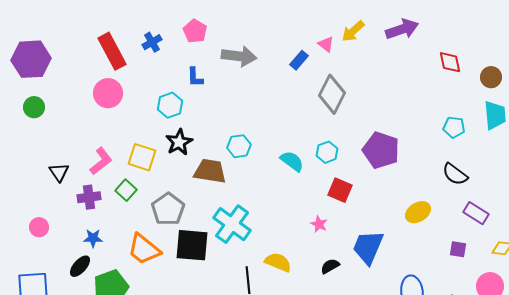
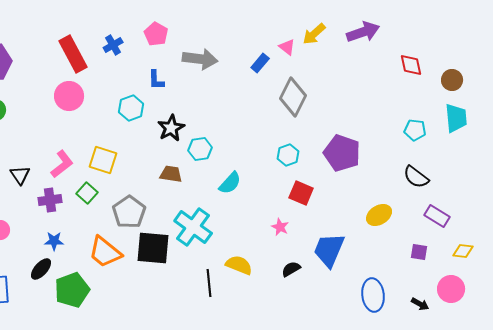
black star: (179, 142) -> (171, 128), moved
cyan semicircle: (292, 161) -> (230, 183), moved, turned 95
brown trapezoid: (210, 171) -> (171, 174), size x0.7

